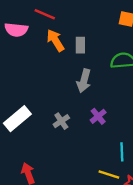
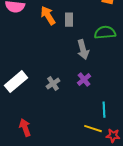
gray arrow: (84, 81) -> (83, 50), moved, turned -30

